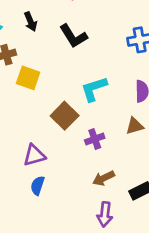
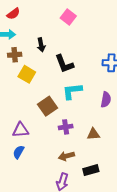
black arrow: (31, 22) -> (41, 45), moved
black L-shape: (73, 36) -> (64, 64), moved
brown triangle: (135, 126) -> (93, 134), moved

